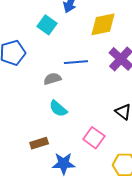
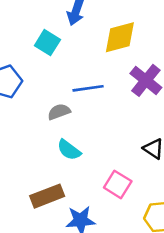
brown rectangle: (39, 143) -> (47, 196), size x1.4

